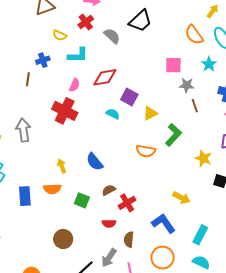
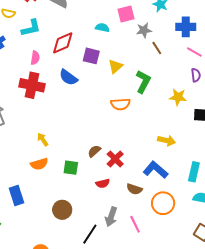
cyan semicircle: (113, 114) -> (102, 28), moved
blue semicircle: (95, 162) -> (68, 77), moved
blue rectangle: (25, 196) -> (16, 195), moved
brown semicircle: (129, 239) -> (134, 189), moved, turned -63

